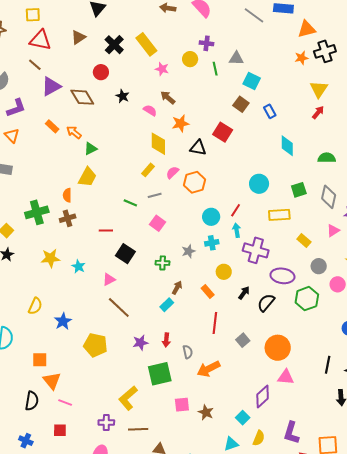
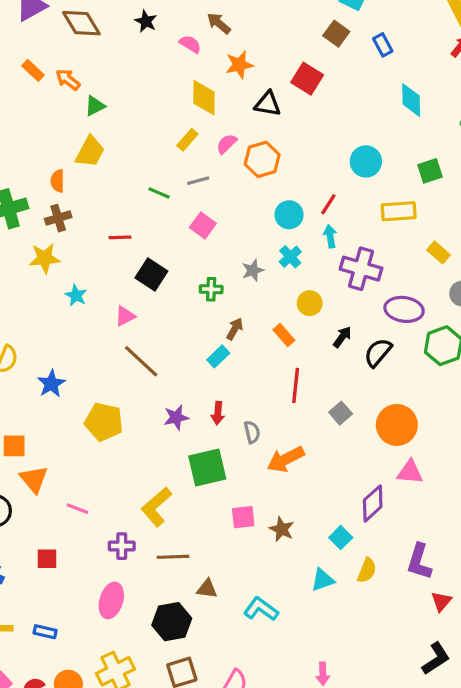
cyan cross: (212, 243) -> (290, 257), turned -32
yellow star: (50, 258) -> (45, 258), moved
pink line: (65, 402) -> (77, 509), moved

